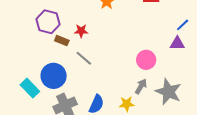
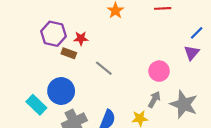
red star: (81, 31) -> (81, 38), moved
purple triangle: (177, 43) -> (192, 53), turned -49
gray line: (84, 58) -> (104, 68), moved

